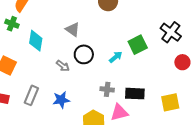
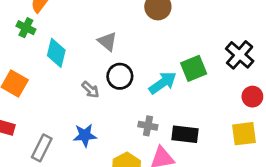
cyan arrow: (116, 57) -> (163, 83), size x1.5
gray rectangle: (31, 95) -> (42, 148), moved
yellow square: (170, 102) -> (244, 134), moved

